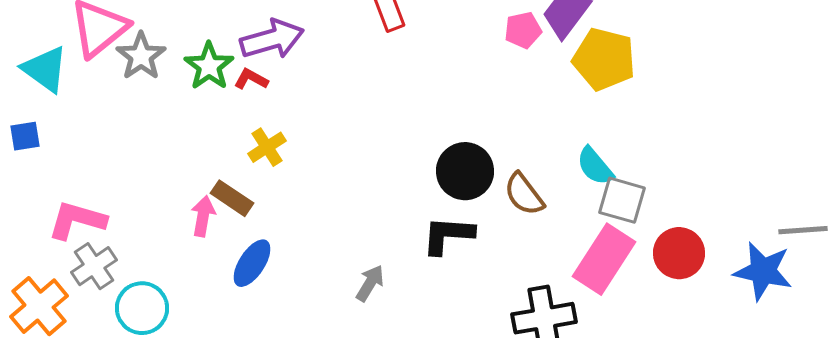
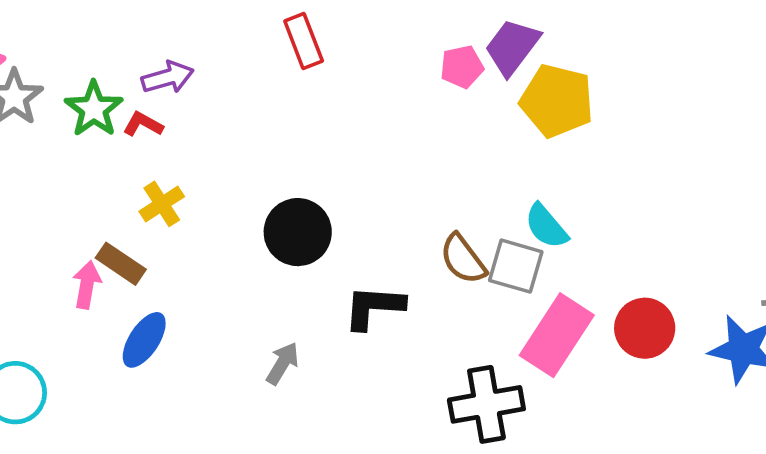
purple arrow: (272, 39) -> (168, 77), size x0.7
black circle: (465, 171) -> (298, 232), moved
gray square: (622, 200) -> (516, 266), moved

